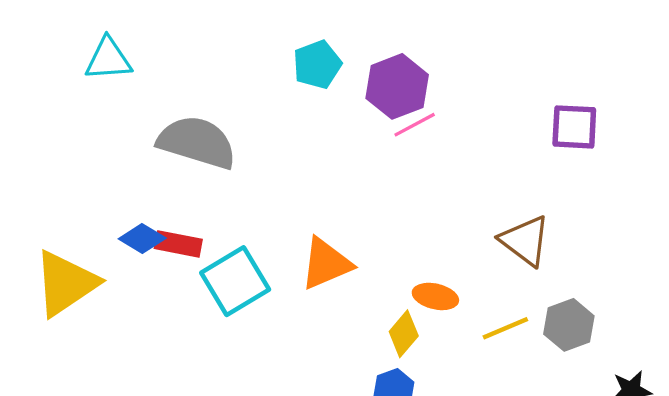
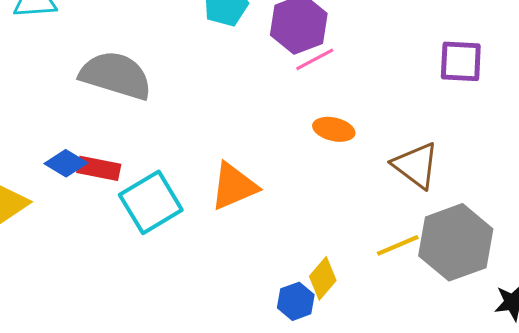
orange ellipse: (435, 296) -> (334, 129), moved
gray hexagon: (569, 325) -> (456, 242), size x1.6
yellow diamond: (404, 334) -> (323, 278), moved

